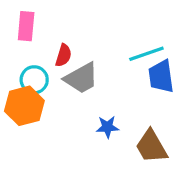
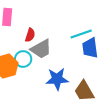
cyan circle: (34, 80) -> (23, 59), moved
blue star: (107, 127) -> (57, 79), size x1.6

